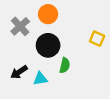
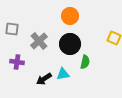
gray cross: (20, 26) -> (39, 41), moved
black arrow: (19, 72) -> (44, 79), moved

